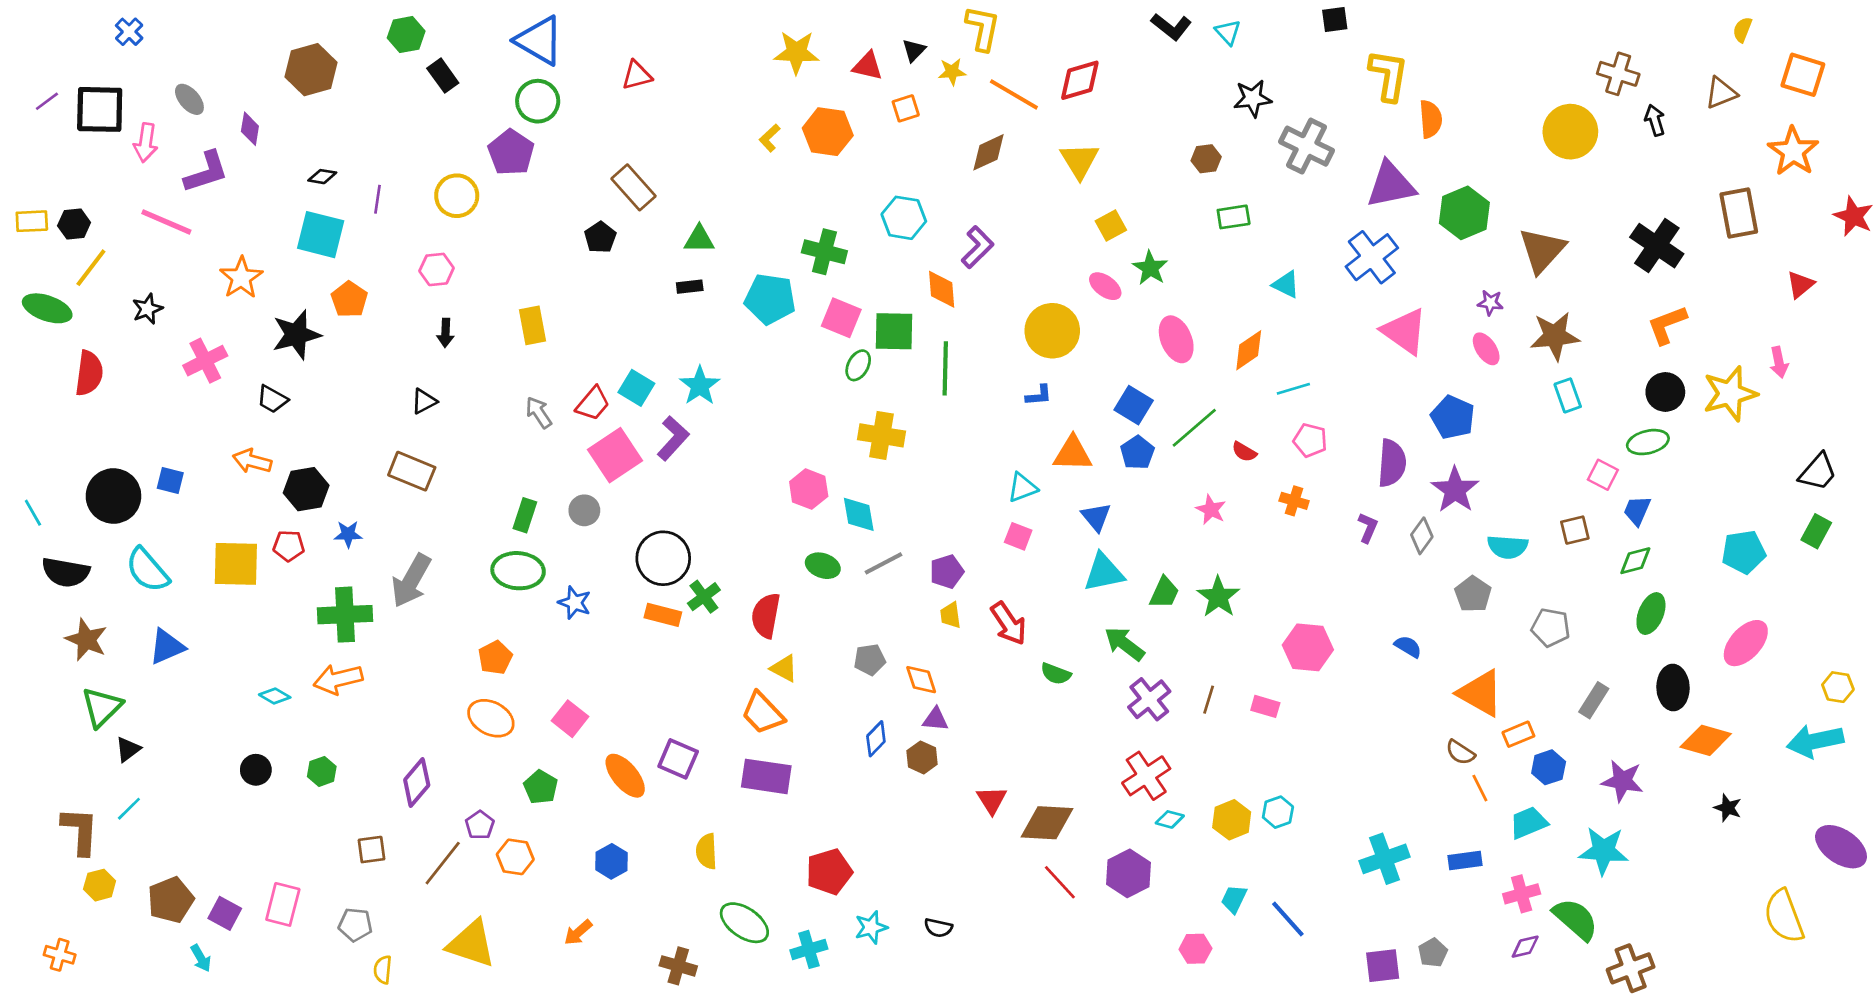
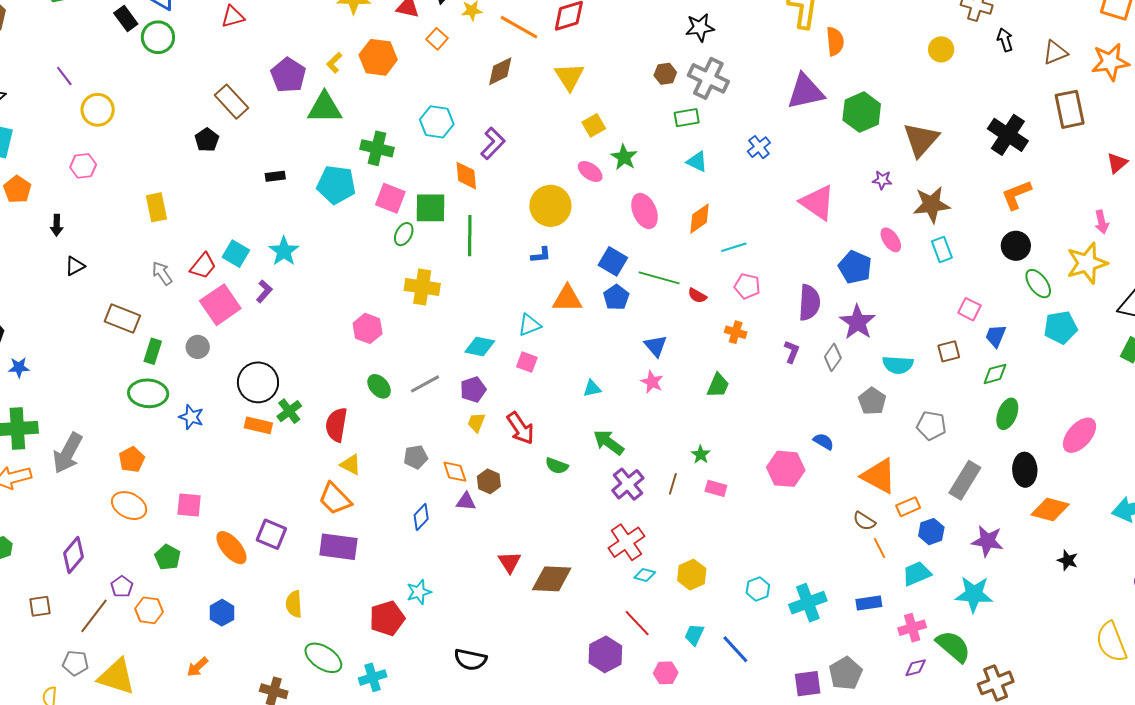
black rectangle: (443, 76) -> (126, 19), moved
brown triangle: (1721, 93) -> (1055, 52), moved
orange square: (906, 108) -> (437, 39), turned -30
yellow circle: (1570, 132) -> (941, 49), size x0.6
gray cross: (1306, 146) -> (708, 78), moved
orange star: (1793, 151) -> (1110, 62), turned 30
purple pentagon: (511, 152) -> (288, 75), moved
purple line: (378, 199) -> (64, 76), moved, turned -45
green triangle: (699, 239) -> (325, 108), moved, size x1.5
blue cross: (1372, 257) -> (759, 147), moved, size x0.6
cyan triangle: (1286, 284) -> (697, 162), moved
black arrow: (445, 333) -> (57, 225), moved
pink ellipse: (1486, 349) -> (891, 240), moved
yellow star: (1730, 394) -> (1087, 263), moved
green line: (1194, 428) -> (659, 278), turned 57
purple L-shape: (673, 438) -> (264, 291), size x0.7
green ellipse: (1648, 442) -> (1038, 284), moved, turned 68
brown rectangle: (412, 471) -> (122, 319), moved
pink star: (1211, 510) -> (652, 382), moved
cyan diamond: (859, 514) -> (480, 346), moved, turned -68
blue triangle: (1096, 517) -> (656, 346), moved
cyan pentagon: (1744, 552) -> (1061, 327), moved
green ellipse: (823, 566) -> (379, 386), turned 30
cyan triangle: (1104, 572) -> (592, 388), size x0.6
gray arrow: (411, 581) -> (68, 453), moved
green trapezoid: (1164, 593) -> (718, 385), moved
green star: (1218, 597) -> (701, 455), moved, size x0.6
yellow trapezoid: (950, 615) -> (476, 422), turned 30
pink hexagon: (1308, 647) -> (786, 469), moved
gray rectangle: (1594, 700) -> (965, 480), size x1.4
pink square: (570, 719) -> (189, 505), turned -32
brown hexagon: (922, 757) -> (489, 481), moved
cyan hexagon: (1278, 812) -> (758, 589), moved
purple hexagon: (1129, 873) -> (605, 654), moved
red line: (1060, 882) -> (637, 623), moved
gray pentagon: (355, 925) -> (75, 663), moved
cyan star: (871, 927) -> (419, 592), moved
black semicircle: (938, 928) -> (470, 660), size x1.5
gray pentagon: (1433, 953) -> (846, 673), size x1.5

